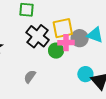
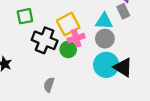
gray circle: (80, 38) -> (105, 39), moved
cyan circle: (85, 74) -> (106, 65), size x1.5

